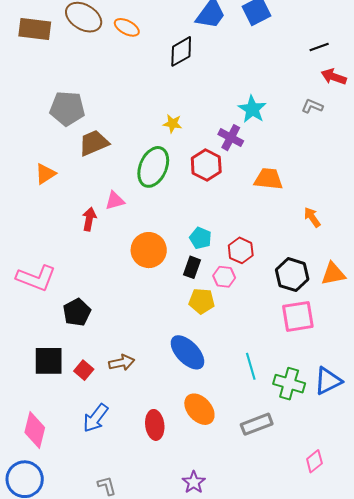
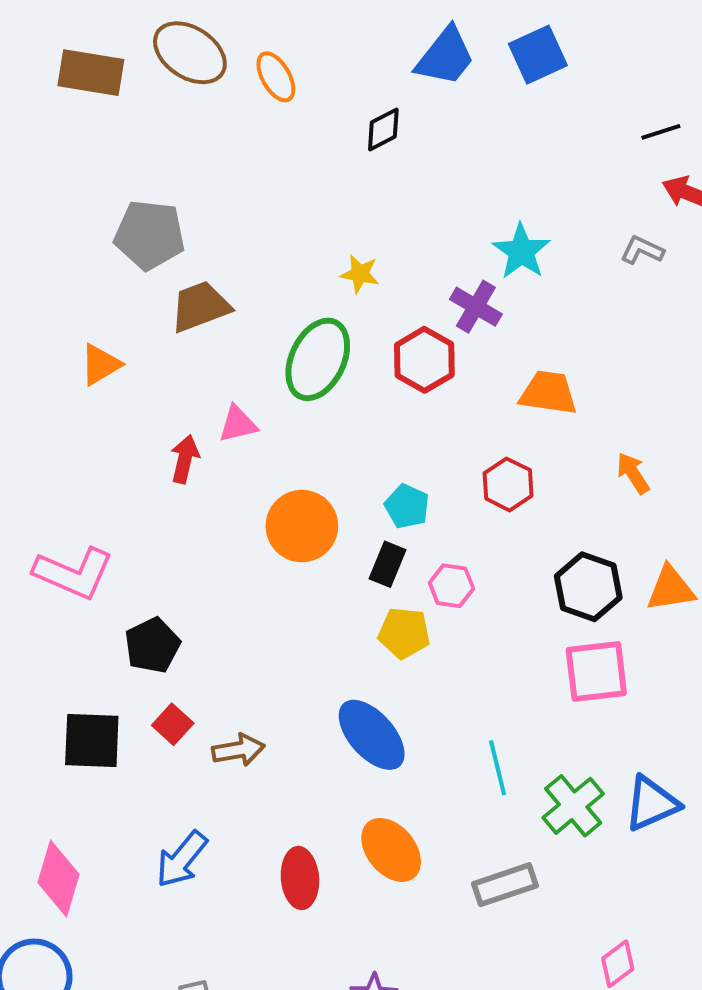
orange ellipse: (127, 27) -> (276, 77), turned 30
black diamond: (181, 51) -> (383, 130), size x0.7
red hexagon: (241, 250) -> (508, 484), moved
red square: (84, 370) -> (173, 724), moved
green cross: (289, 384) -> (573, 806), turned 32

